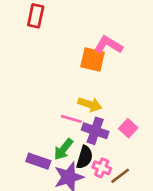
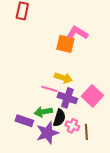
pink square: (128, 128) -> (92, 96), size x1.5
green arrow: (63, 149) -> (43, 112), turned 42
brown line: (120, 176) -> (86, 132), turned -56

